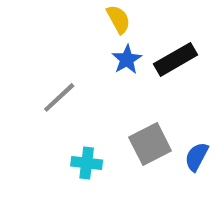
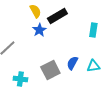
black rectangle: (175, 59) -> (57, 16), moved
blue semicircle: (197, 157) -> (72, 63), moved

